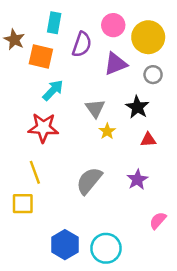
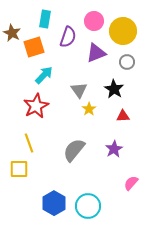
orange square: (41, 57) -> (34, 47), turned -30
red star: (43, 128) -> (36, 106), turned -30

